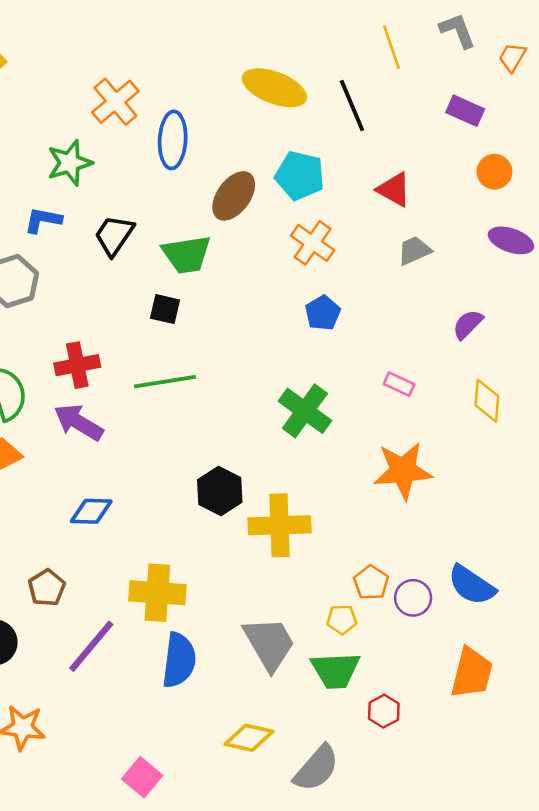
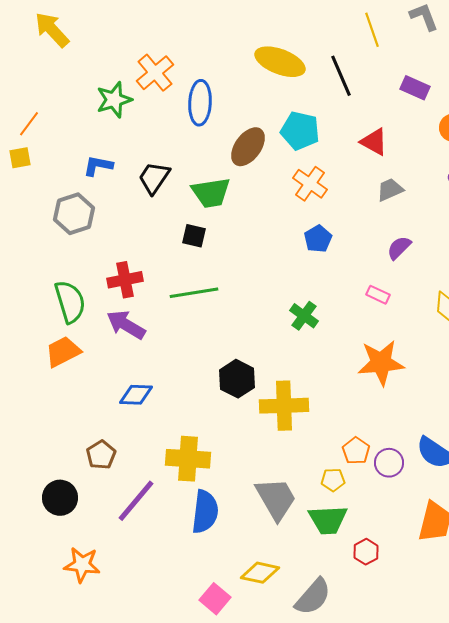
purple rectangle: (465, 111) -> (415, 88), moved
green star: (70, 163) -> (114, 100), moved
purple semicircle: (468, 324) -> (399, 248), moved
green cross: (305, 411) -> (304, 316), size x0.7
pink square: (142, 777) -> (215, 599), moved

